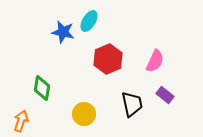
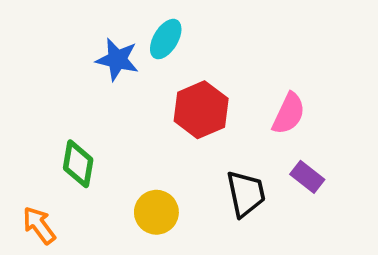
orange arrow: (21, 121) -> (39, 225), turned -55

